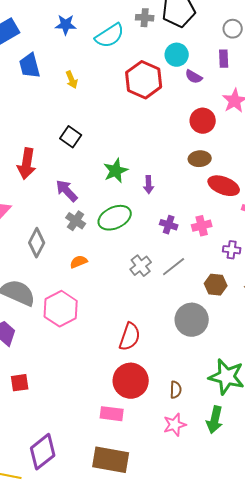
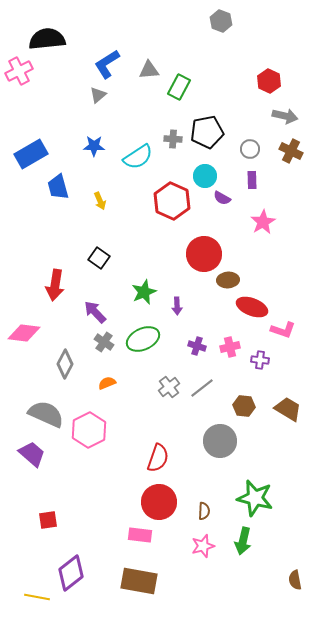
gray circle: (233, 29) -> (250, 149), moved
red circle: (203, 121) -> (204, 254), moved, size x1.4
purple cross: (232, 250) -> (260, 360), moved
red square: (20, 383) -> (48, 520), moved

